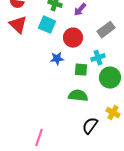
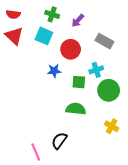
gray rectangle: (106, 30) -> (104, 41), turned 66
black semicircle: (90, 126) -> (59, 141), moved
pink line: (39, 138) -> (36, 152), turned -42

